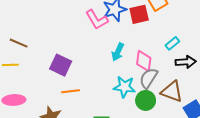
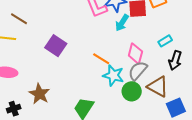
cyan arrow: (118, 52) -> (122, 23), moved
black arrow: (186, 62) -> (175, 60), turned 102
orange line: (70, 91) -> (101, 59), moved, turned 30

